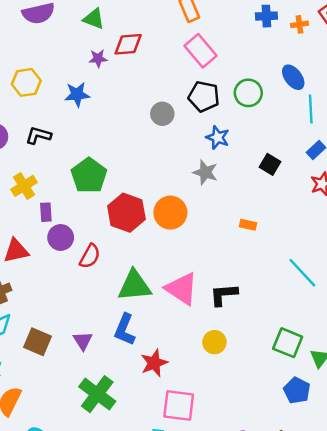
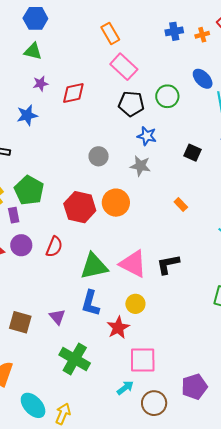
red diamond: (128, 44) -> (73, 93), moved
gray circle: (162, 114) -> (99, 156), moved
green pentagon: (89, 176) -> (29, 190), moved
orange rectangle: (248, 225) -> (181, 204), turned 40
purple circle: (61, 237) -> (21, 245), moved
yellow circle: (214, 342) -> (135, 304), moved

